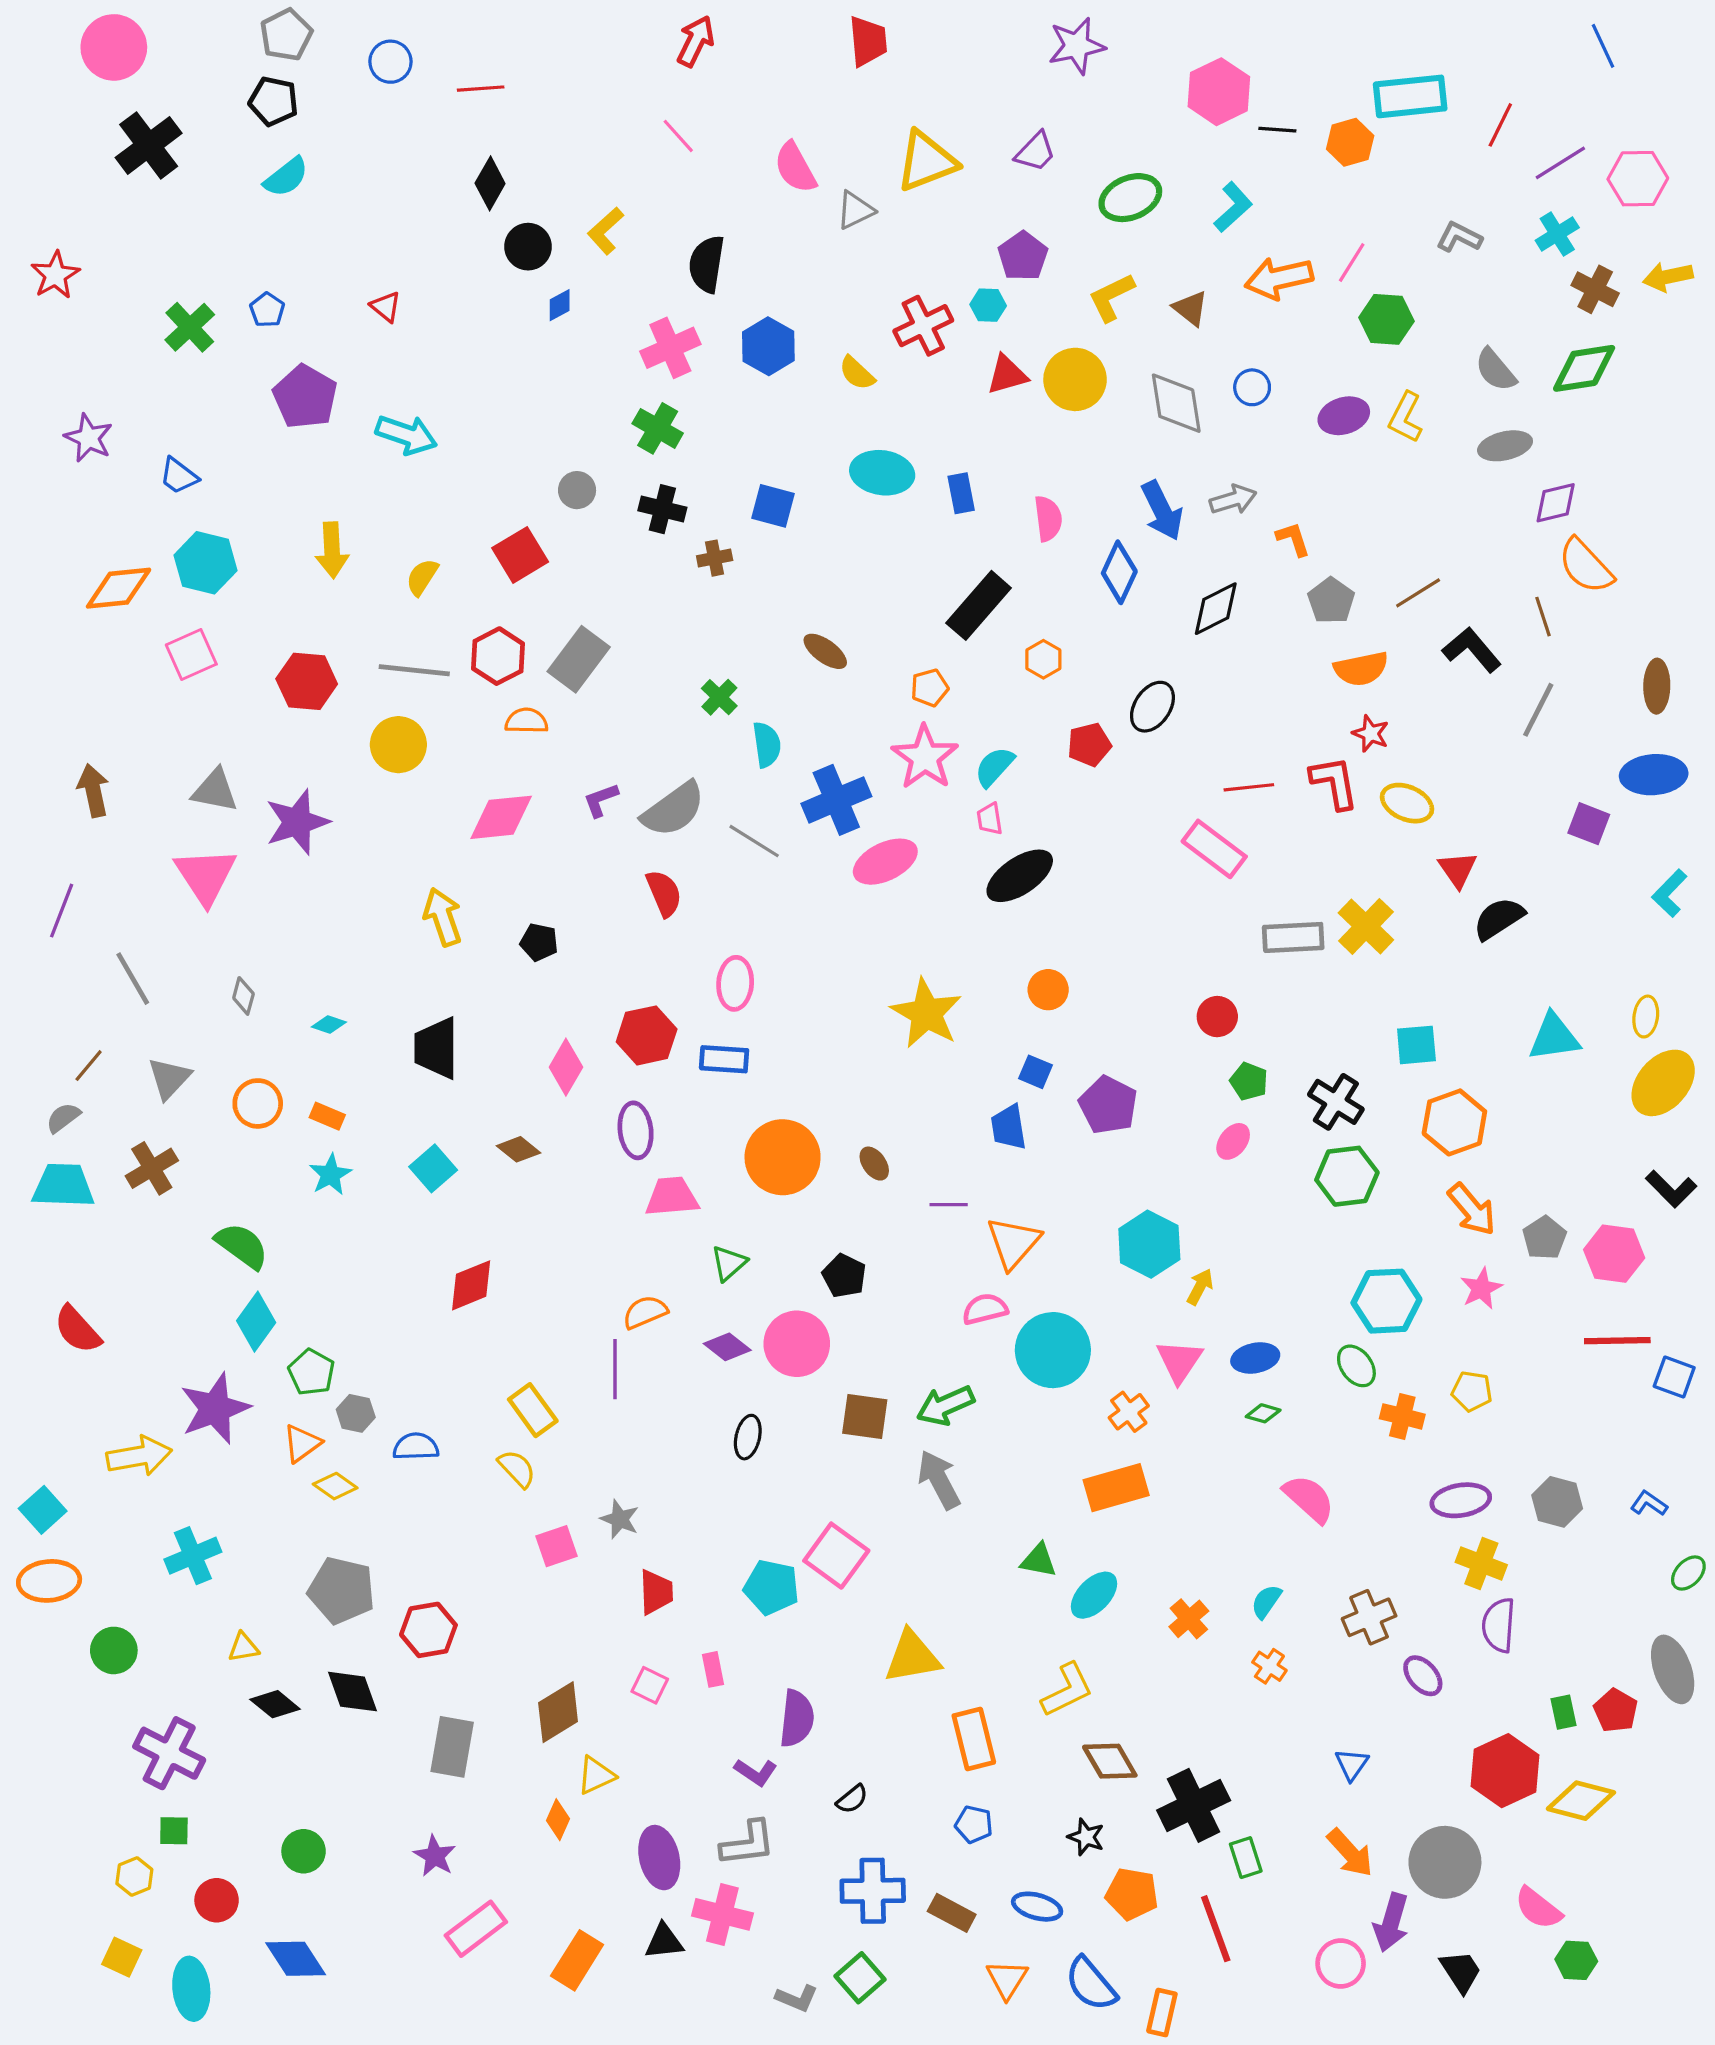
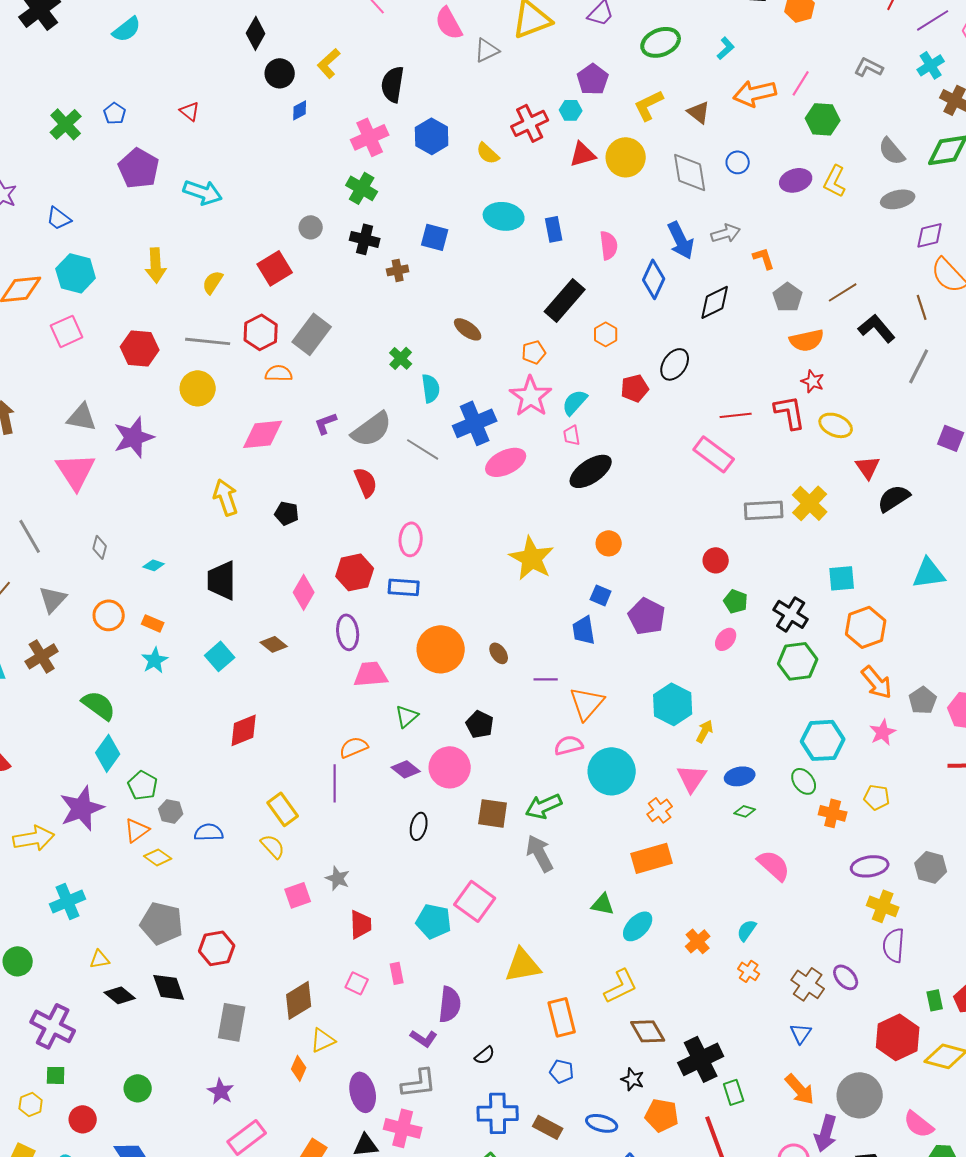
cyan L-shape: (1233, 207) -> (726, 48), size x0.7
brown cross: (1369, 1617) -> (808, 984), moved, turned -32

